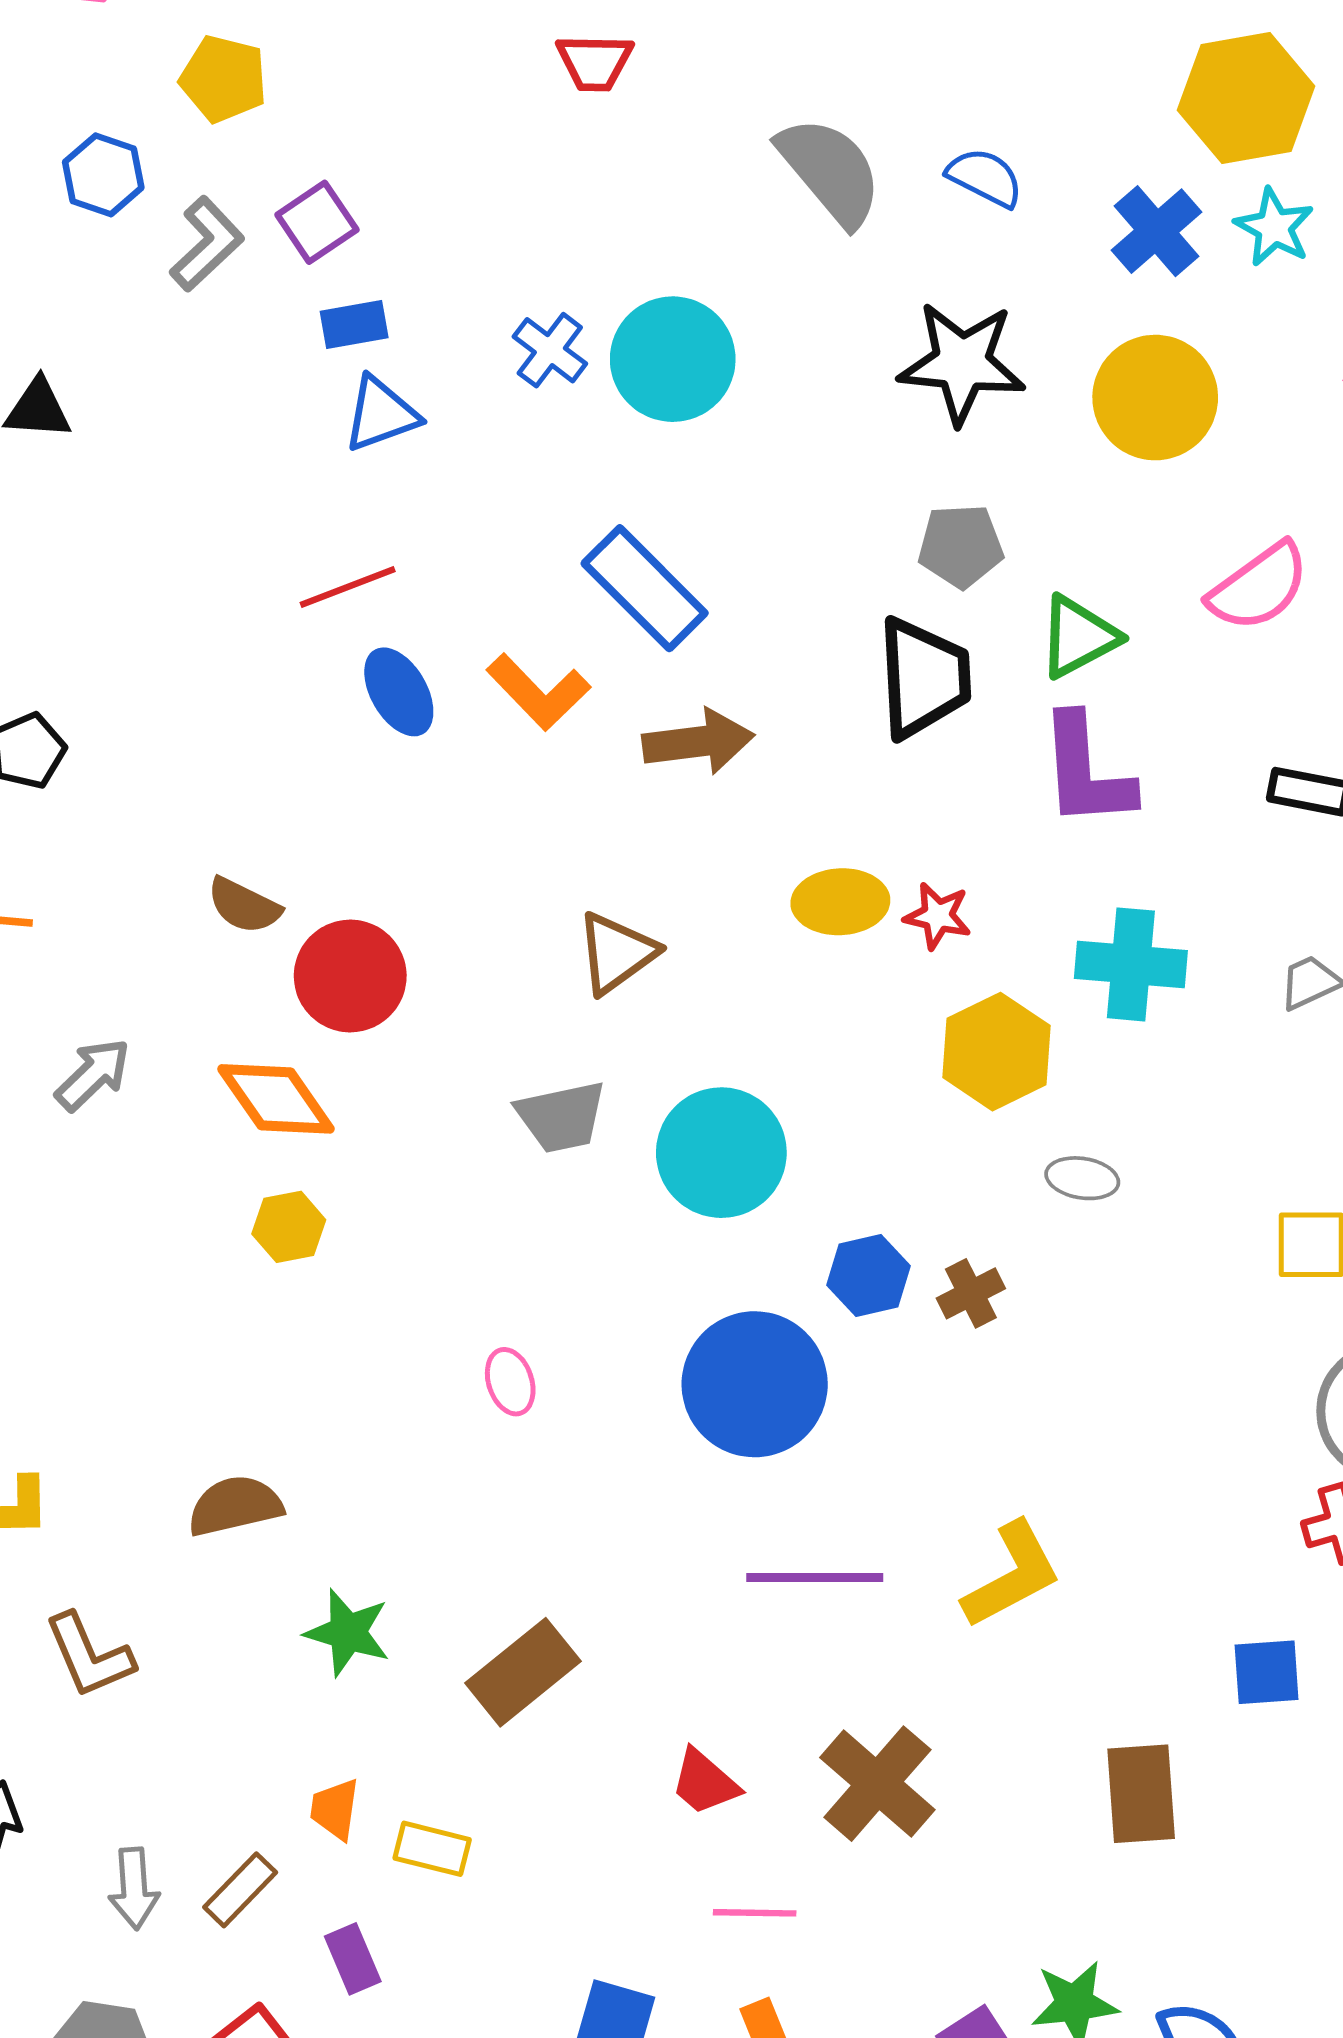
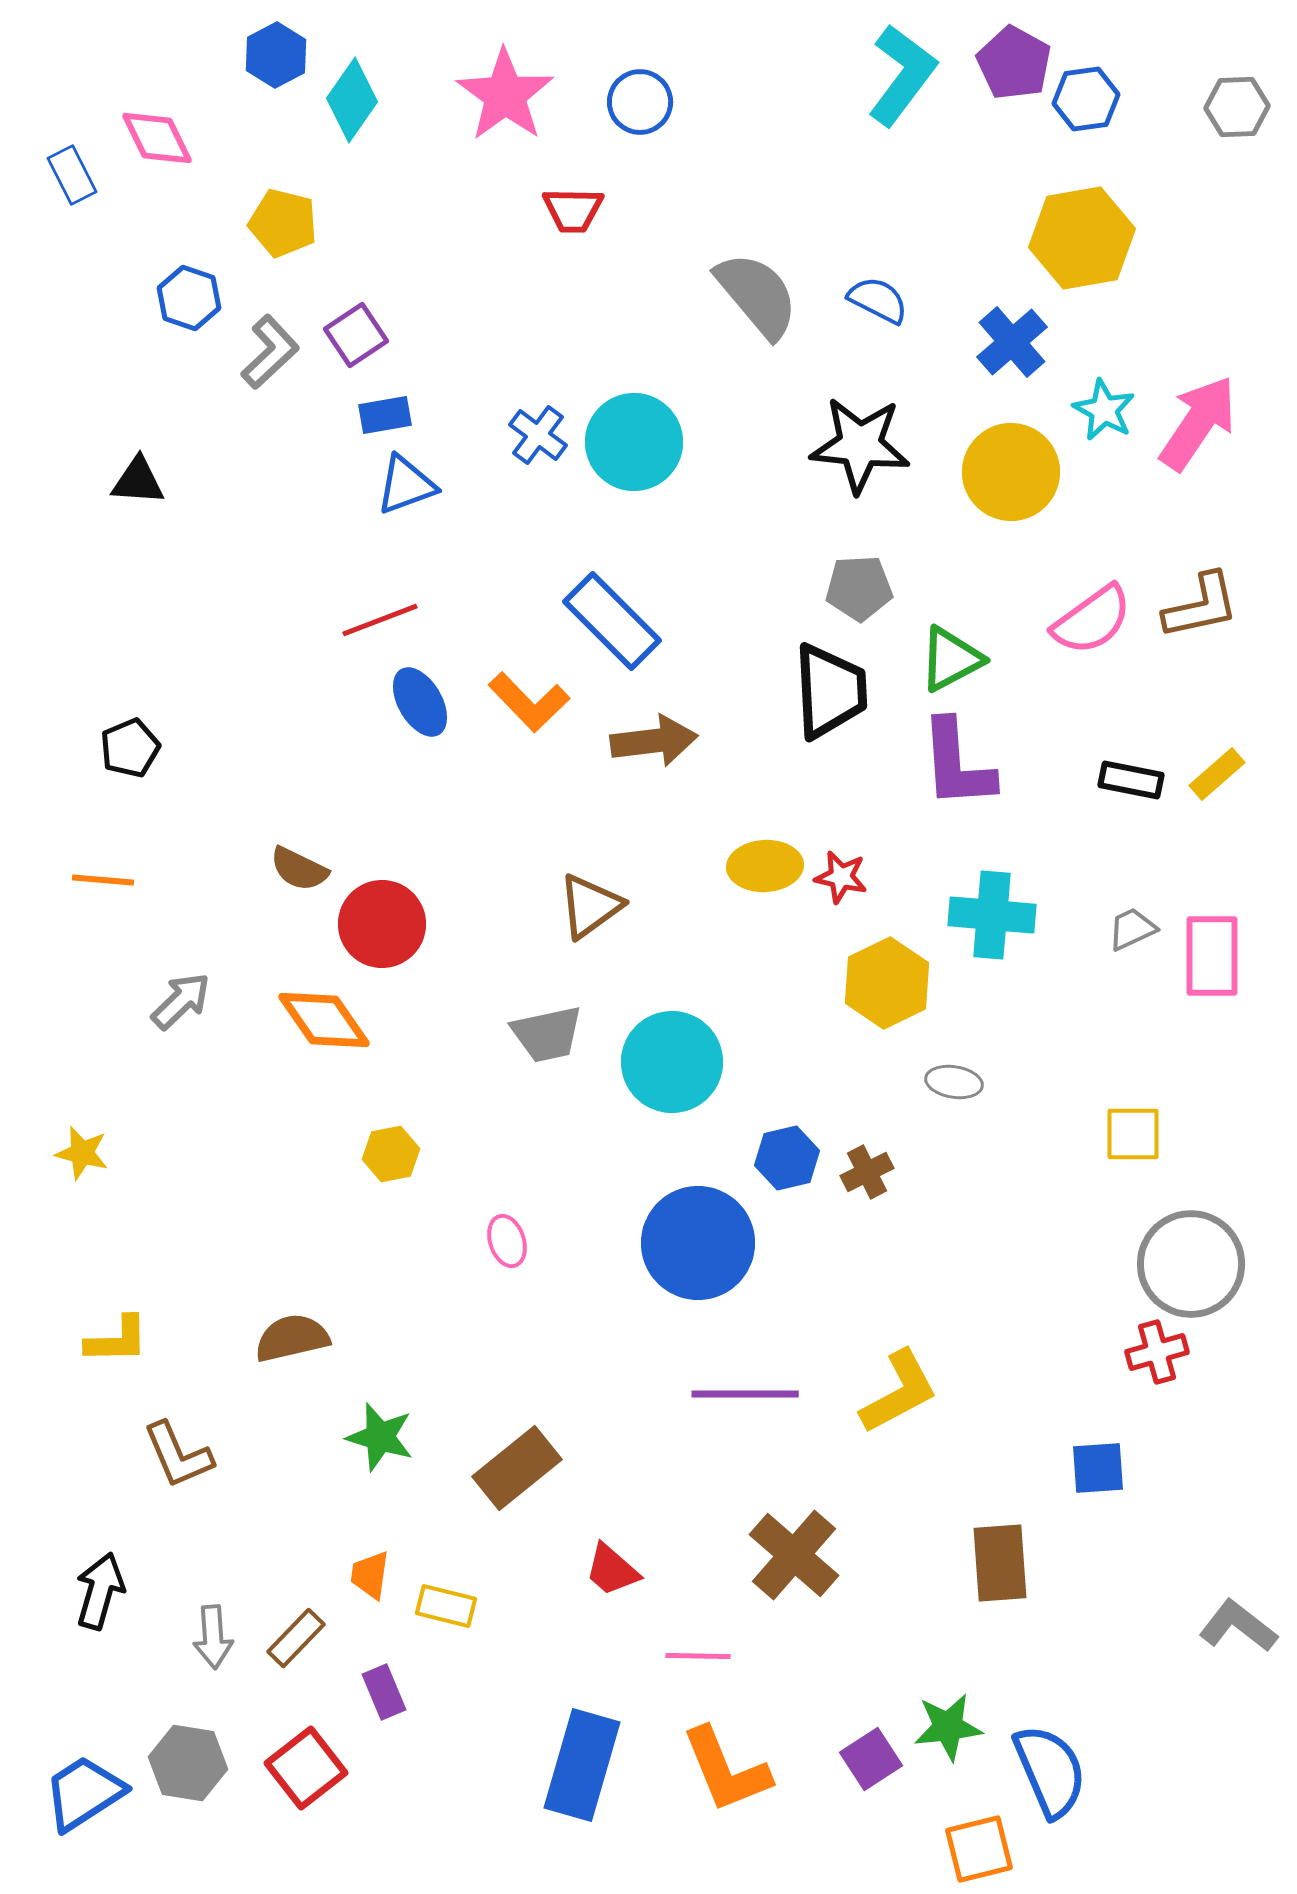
cyan star: (1274, 227) -> (1104, 410), moved
yellow hexagon: (289, 1227) -> (391, 1154), moved
red trapezoid: (705, 1782) -> (612, 1570), moved

